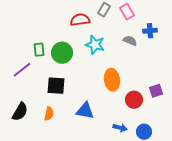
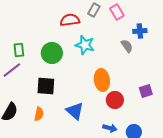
gray semicircle: (130, 41) -> (127, 46), moved, turned 32
green rectangle: (39, 50) -> (19, 50), moved
red circle: (134, 100) -> (115, 100), moved
blue triangle: (85, 111) -> (75, 111), turned 30

